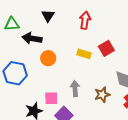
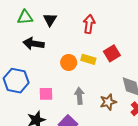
green triangle: (12, 24) -> (25, 17), moved
orange circle: (48, 58) -> (69, 62), moved
pink square: (51, 98) -> (46, 94), moved

